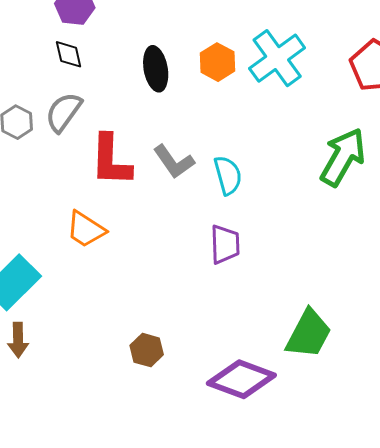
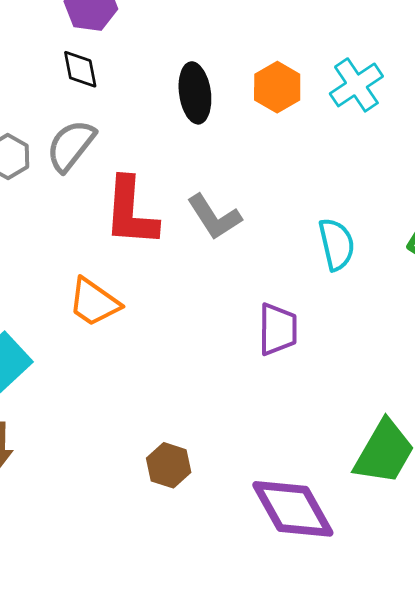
cyan cross: (277, 58) -> (356, 85), size x0.7
cyan semicircle: (228, 175) -> (337, 244), moved
purple diamond: (241, 379) -> (293, 509), turned 38

